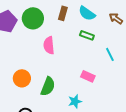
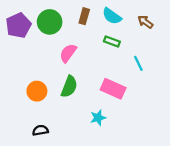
pink semicircle: (49, 45) -> (68, 53), turned 42
pink rectangle: (88, 76) -> (113, 89), size x1.5
green semicircle: (48, 86) -> (69, 87), moved

